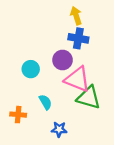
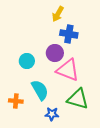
yellow arrow: (76, 16) -> (58, 14), moved, turned -133
green triangle: (89, 98) -> (78, 99), moved
cyan semicircle: (45, 102) -> (40, 90), size x1.5

